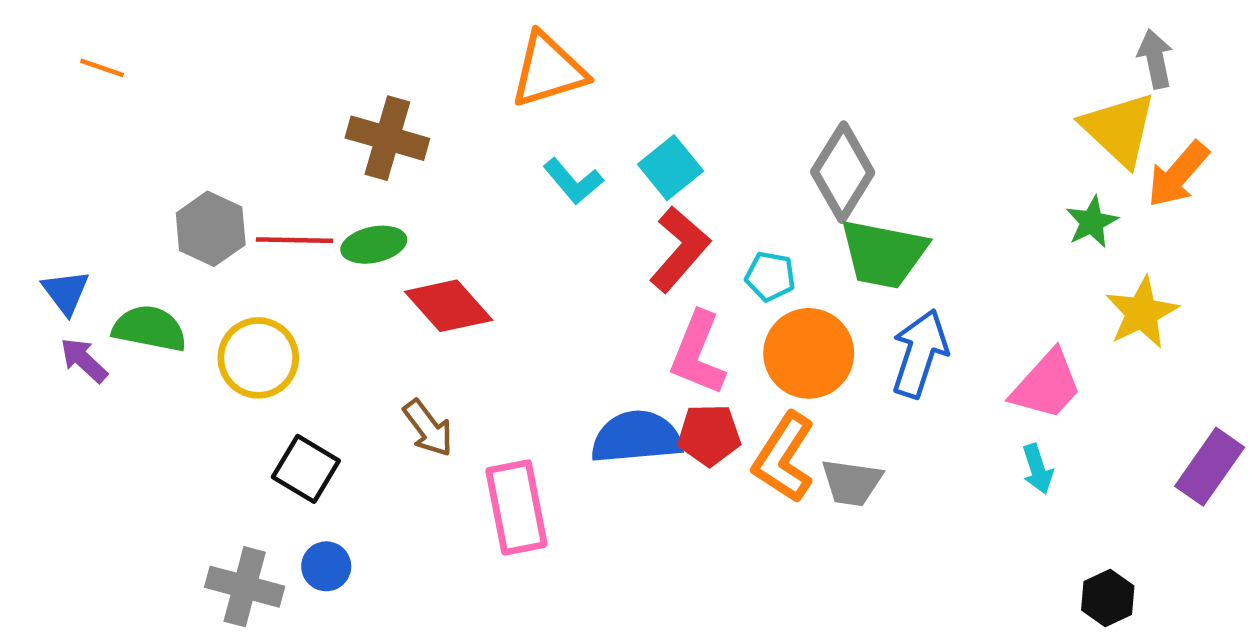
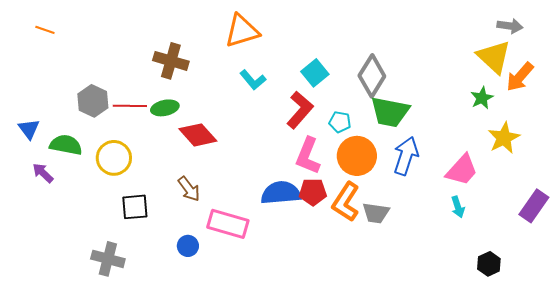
gray arrow: (1155, 59) -> (510, 26), turned 110
cyan square: (671, 168) -> (315, 73), moved
purple arrow: (84, 360) -> (43, 173), moved
black square: (306, 469) -> (135, 207), turned -36
pink rectangle: (516, 507) -> (228, 224), turned -63
blue circle: (326, 566) -> (188, 246), moved

